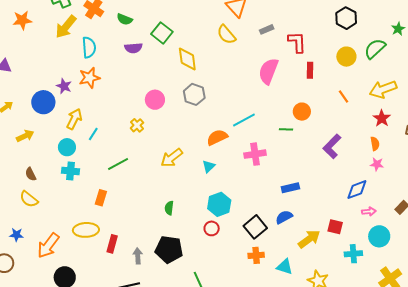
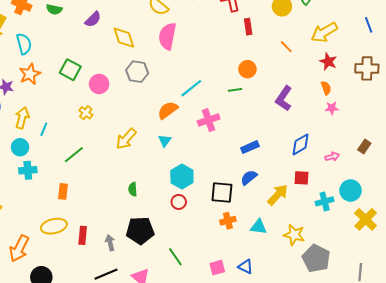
green square: (162, 33) -> (70, 70), moved
purple semicircle: (133, 48) -> (93, 19), moved, turned -30
pink semicircle: (268, 71) -> (167, 36), moved
blue diamond: (357, 190) -> (300, 144), moved
black square: (255, 227) -> (222, 193), turned -35
cyan circle: (379, 236) -> (351, 190), moved

